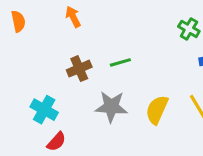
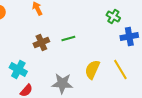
gray star: (111, 107) -> (62, 84), moved

